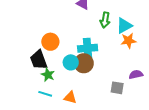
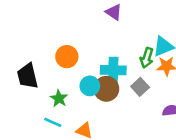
green arrow: (105, 20) -> (147, 58), moved
black trapezoid: (39, 60) -> (28, 76), moved
gray square: (117, 88) -> (140, 87), moved, turned 32

